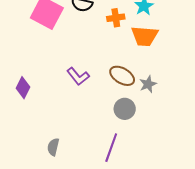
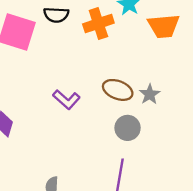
orange cross: (116, 18) -> (98, 23), size x1.4
orange trapezoid: (145, 36) -> (164, 26), moved

